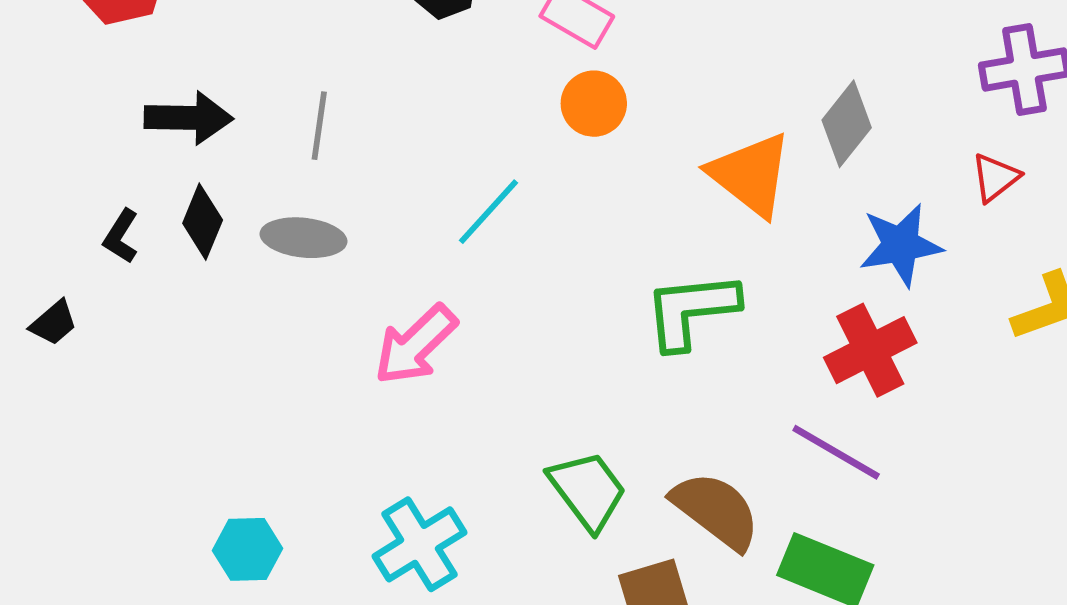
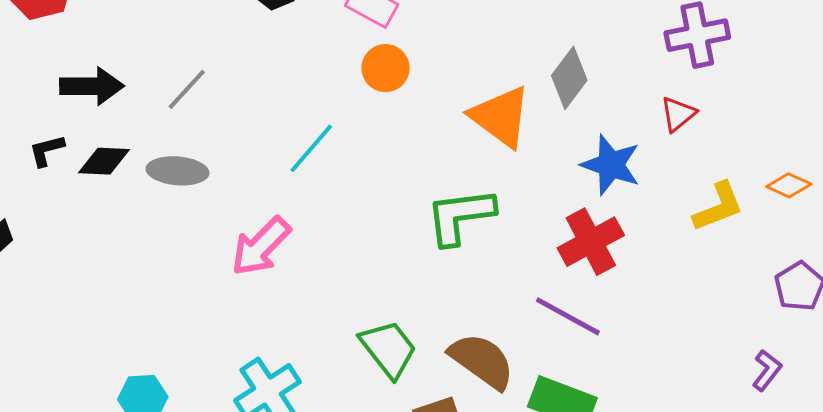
gray line: (319, 126) -> (187, 89), turned 36
black diamond: (203, 222) -> (104, 161), turned 72
black L-shape: (121, 236) -> (47, 150), moved, turned 45
blue star: (901, 245) -> (611, 165), turned 30

